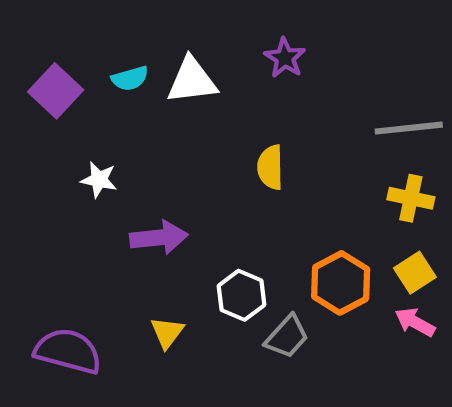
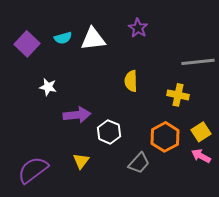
yellow cross: (411, 198) -> (178, 95), moved
white hexagon: (241, 295) -> (109, 132), moved
purple semicircle: (68, 351) -> (33, 170), turned -52

